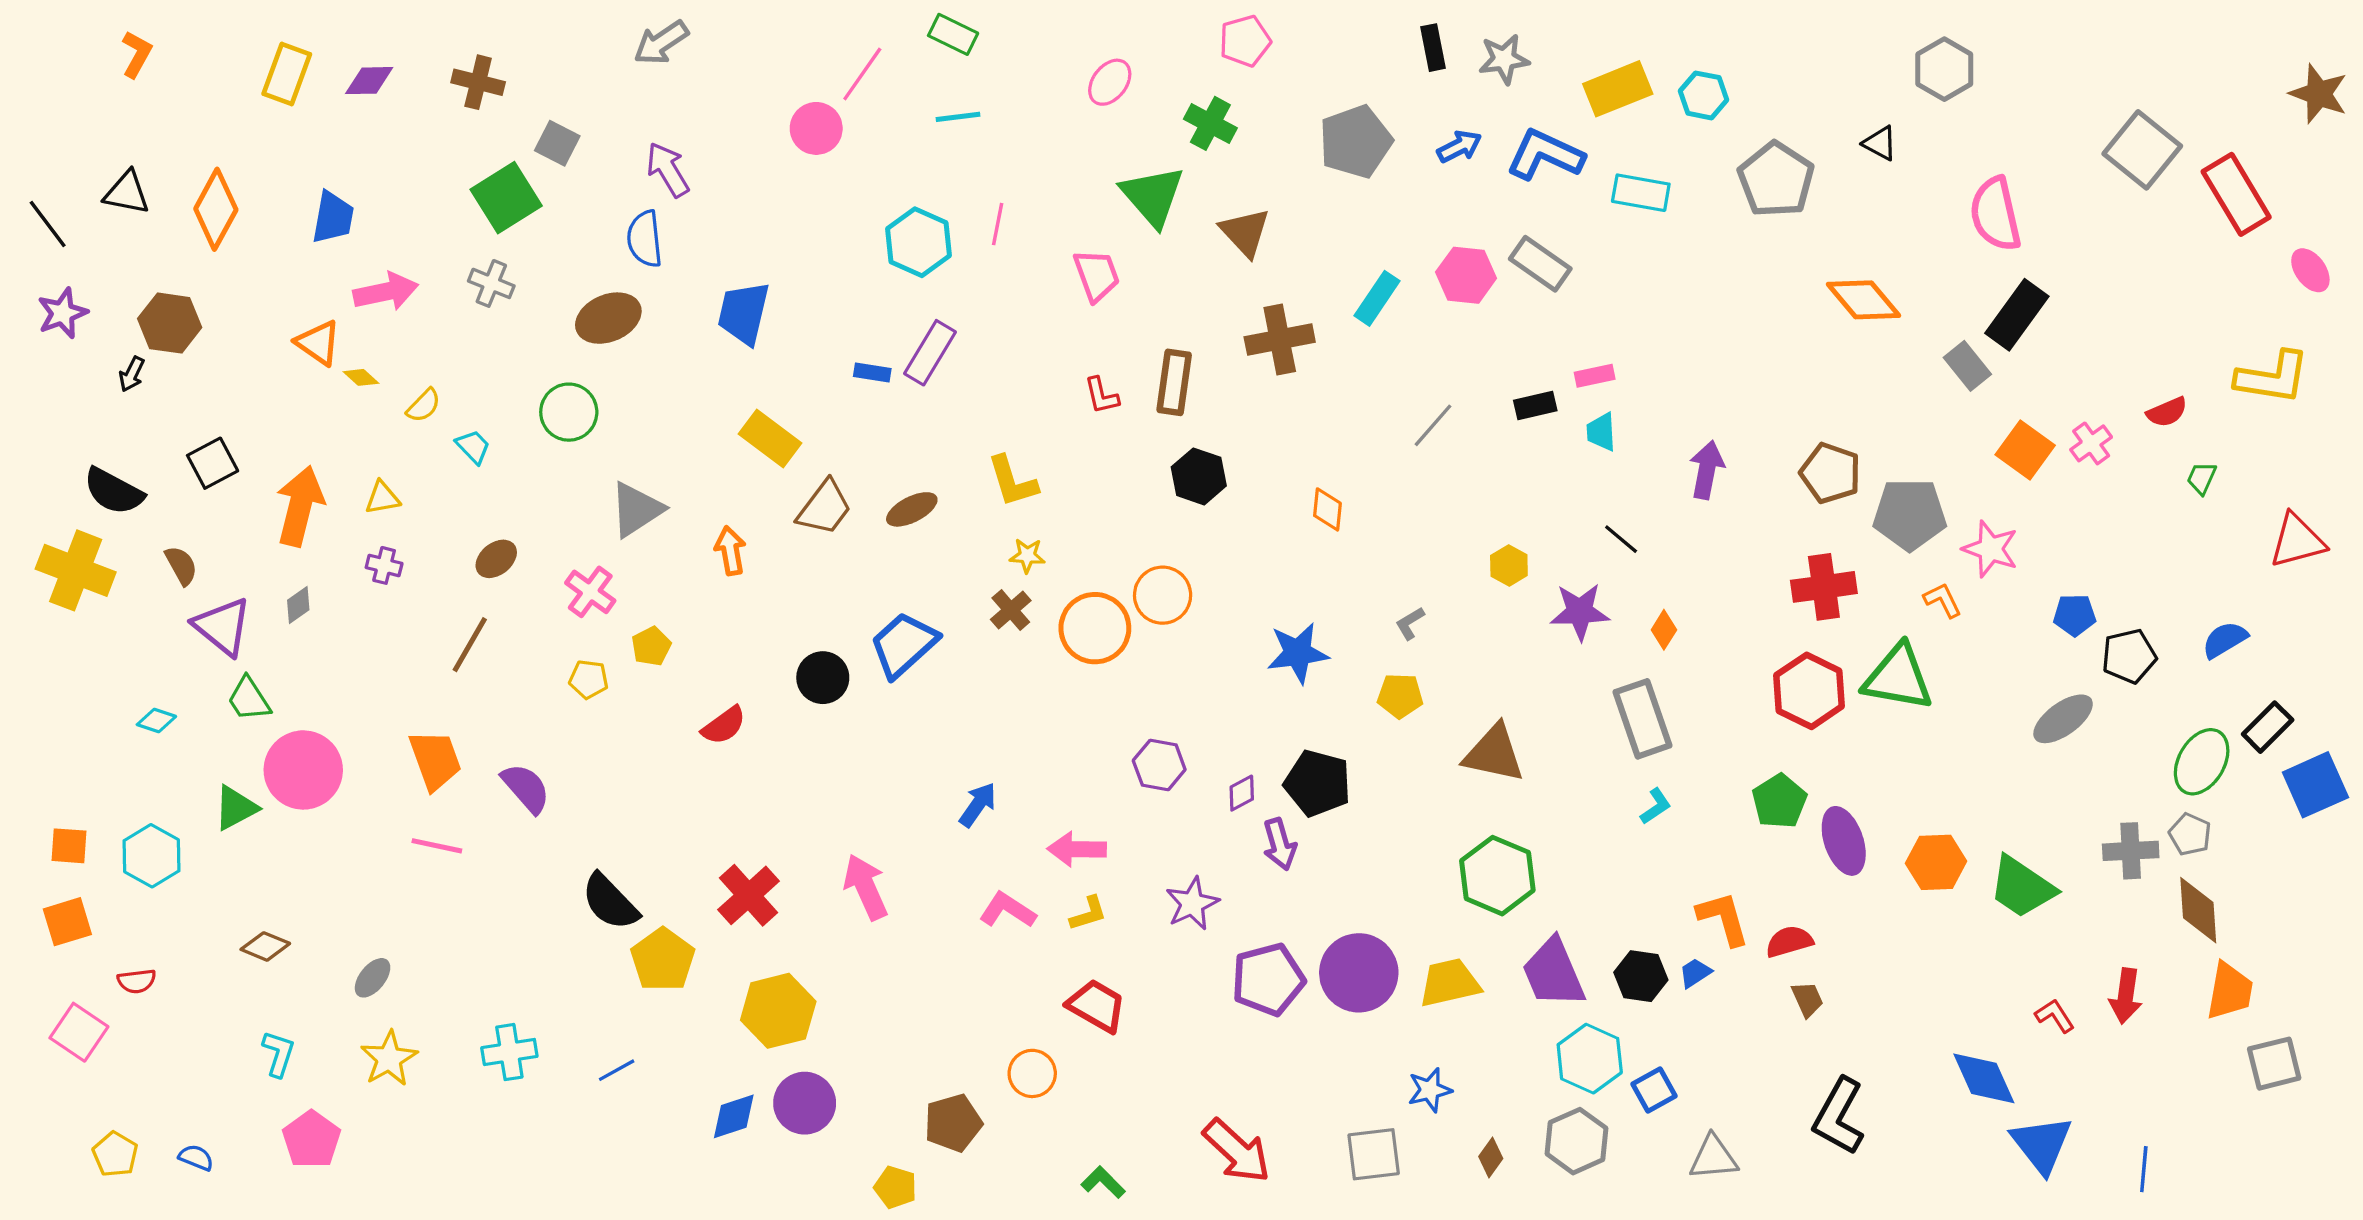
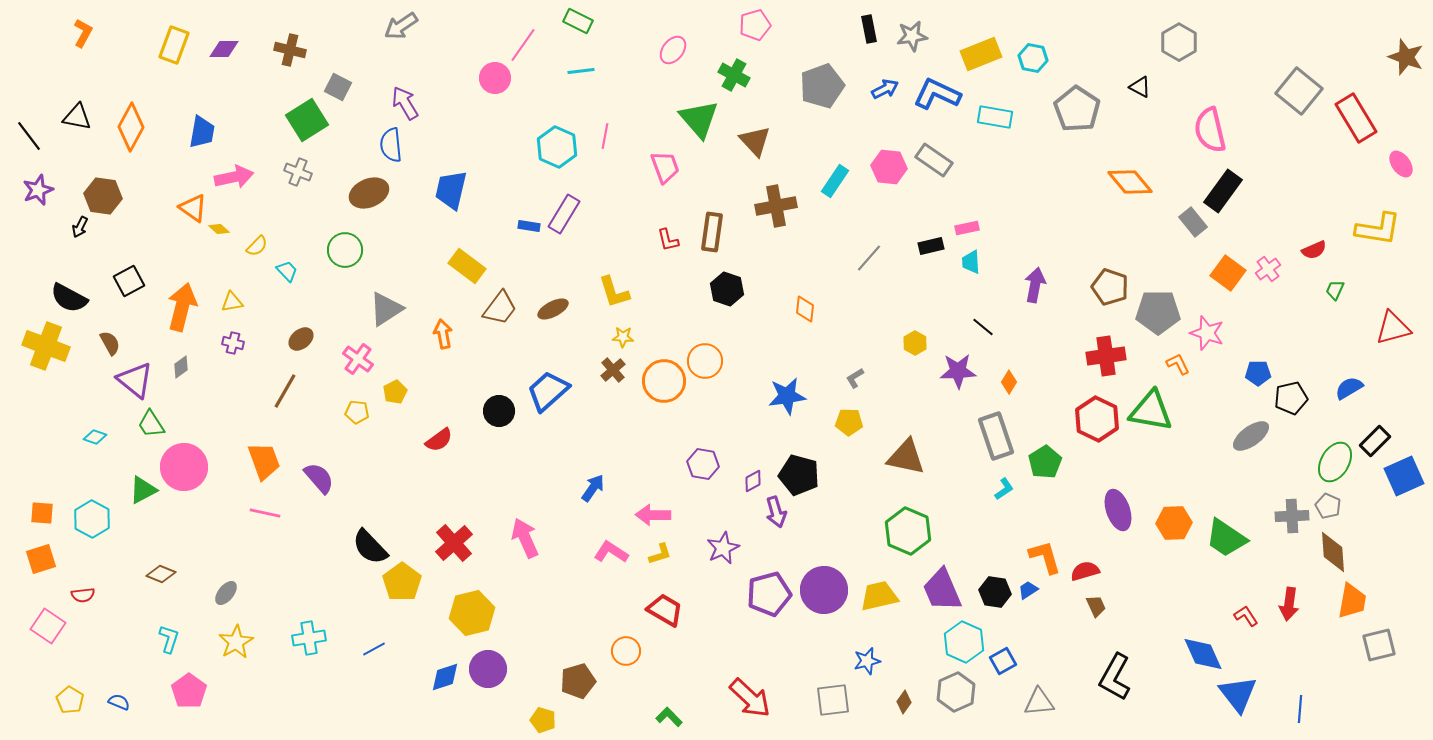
green pentagon: (1779, 801) -> (1045, 462), moved

